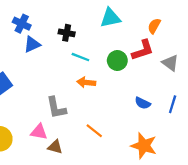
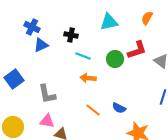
orange semicircle: (154, 26) -> (147, 18), moved
blue semicircle: (143, 103) -> (119, 108), moved
gray L-shape: (56, 108) -> (47, 94), moved
orange line: (94, 131) -> (93, 110), moved

